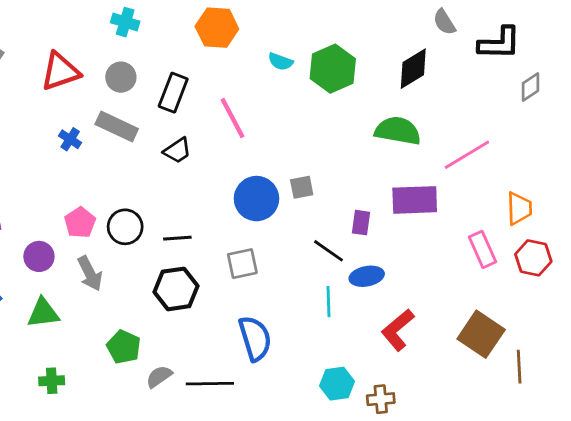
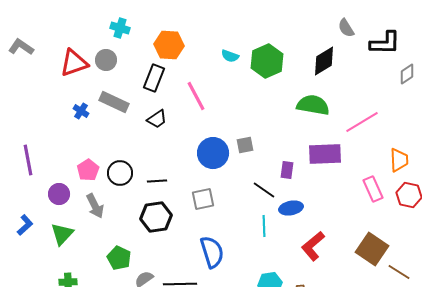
orange hexagon: (217, 28) -> (169, 45), moved
gray circle: (121, 77) -> (106, 60), moved
green triangle: (43, 313) -> (62, 234), turned -40
brown line: (519, 367) -> (399, 272), turned -55

